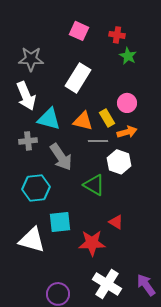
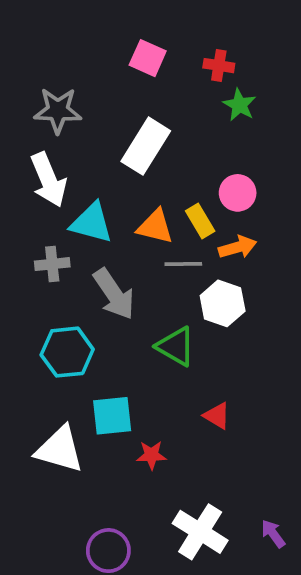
red star: (92, 243) -> (151, 455), moved, size x0.6
purple arrow: (146, 285) -> (273, 534), size x0.7

